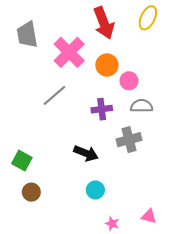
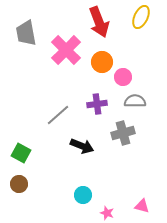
gray line: (54, 95) -> (58, 115), moved
cyan circle: (95, 190) -> (83, 195), moved
brown circle: (31, 192) -> (19, 184), moved

